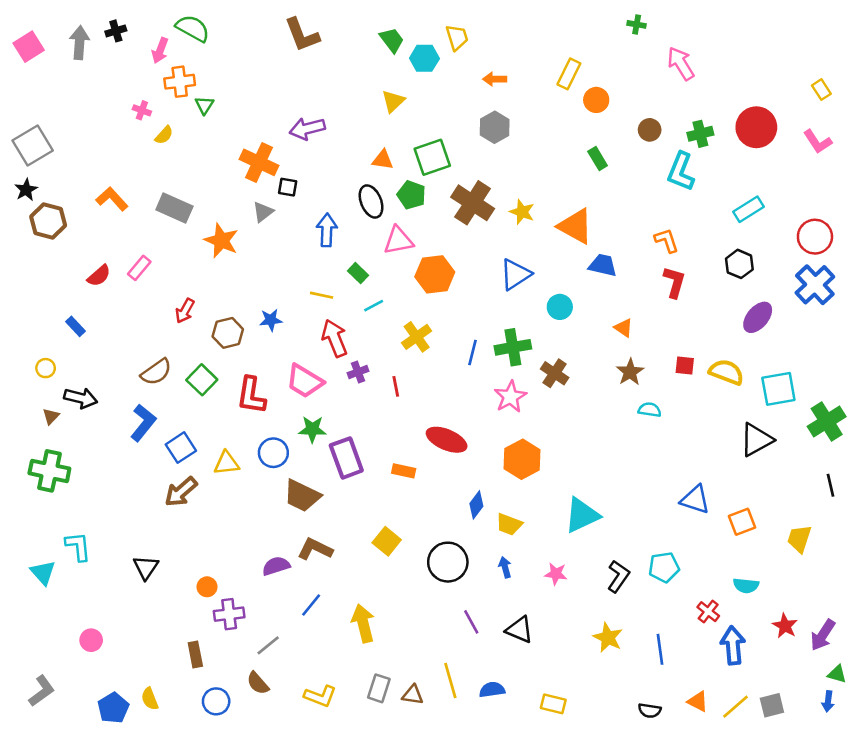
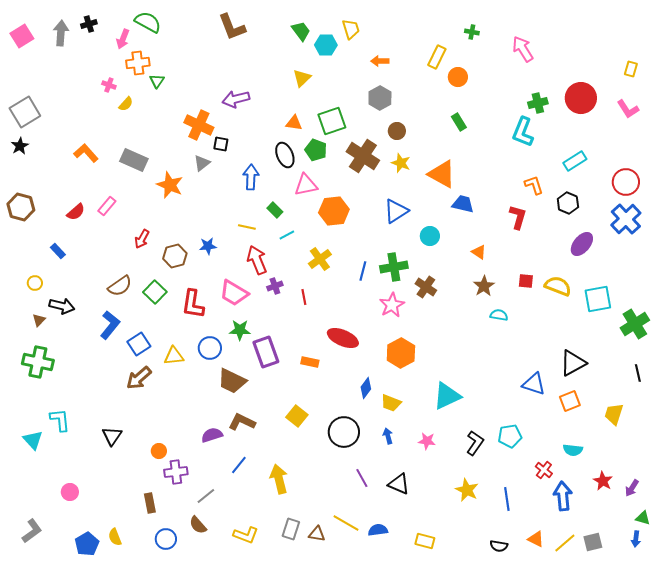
green cross: (637, 24) -> (472, 32), moved
yellow rectangle: (821, 90) -> (631, 69), turned 49
brown circle: (650, 130) -> (397, 131), moved
brown hexagon: (48, 221) -> (21, 207), moved
orange L-shape: (667, 241) -> (534, 185), moved
black triangle: (756, 440) -> (573, 363), moved
purple arrow: (823, 635) -> (632, 488), size x0.7
yellow line: (450, 681) -> (346, 523), turned -44

